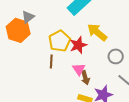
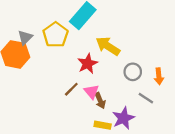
yellow pentagon: (60, 41) -> (56, 35), moved
brown line: (51, 61) -> (71, 89), moved, turned 48

